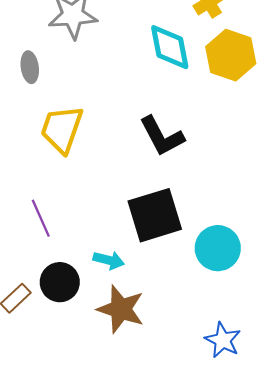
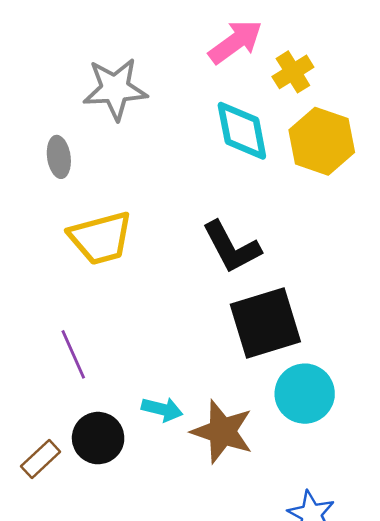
yellow trapezoid: (62, 129) -> (101, 238), turned -124
black square: (155, 215) -> (265, 323), moved
brown star: (121, 309) -> (222, 432), moved

